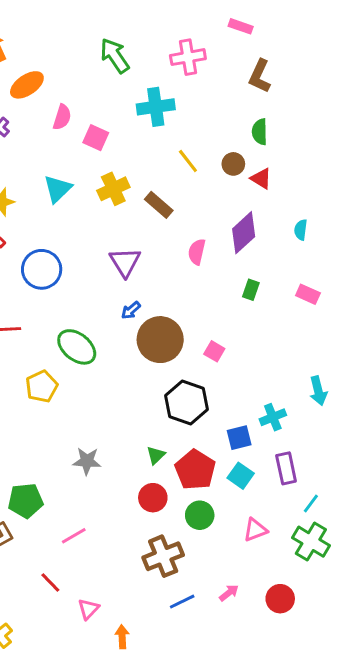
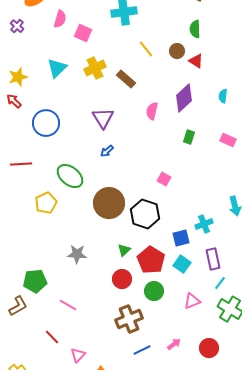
brown circle: (160, 340) -> (109, 203), moved
cyan line: (311, 504) -> (220, 283), moved
pink line: (74, 536) -> (68, 305), turned 60

